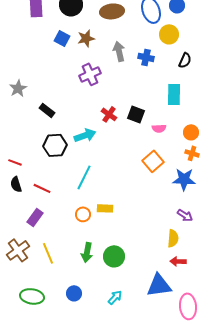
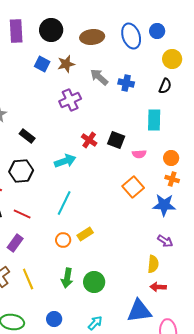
yellow circle: (169, 34) -> (172, 59), moved
gray arrow: (119, 51) -> (99, 77), turned -36
black hexagon: (55, 145) -> (21, 171), moved
yellow rectangle: (105, 208) -> (85, 234), turned -35

